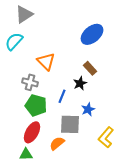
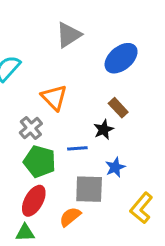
gray triangle: (24, 14) -> (69, 35), moved
gray cross: (30, 82) -> (31, 128), turned 35
blue line: (62, 96) -> (77, 148), turned 64

